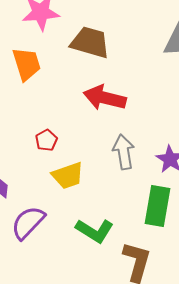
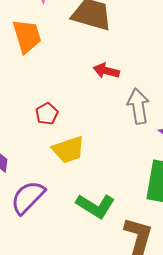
red arrow: (105, 98) -> (106, 71), size x0.6
gray arrow: (124, 152) -> (138, 106), moved

